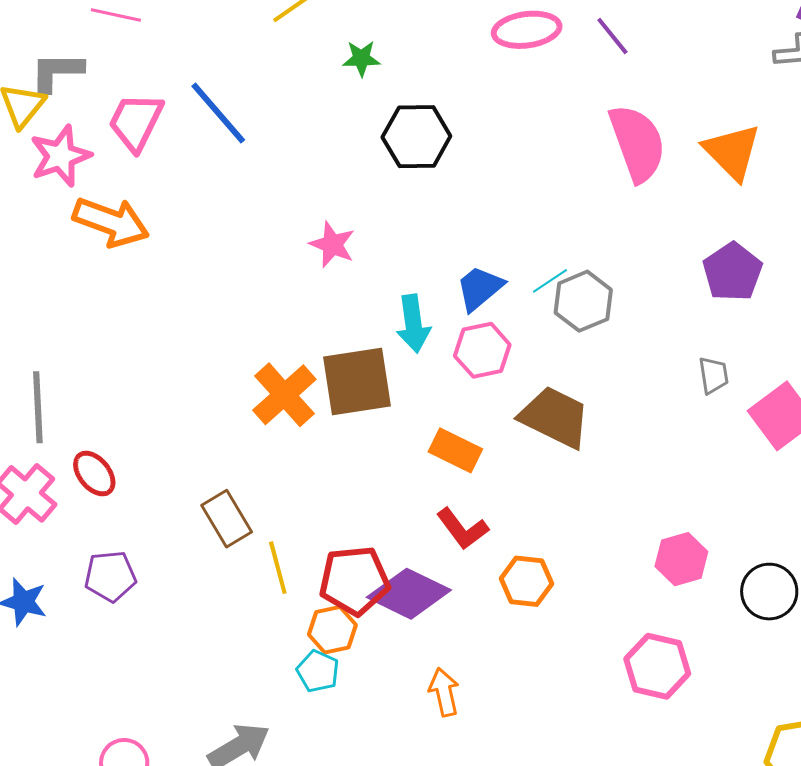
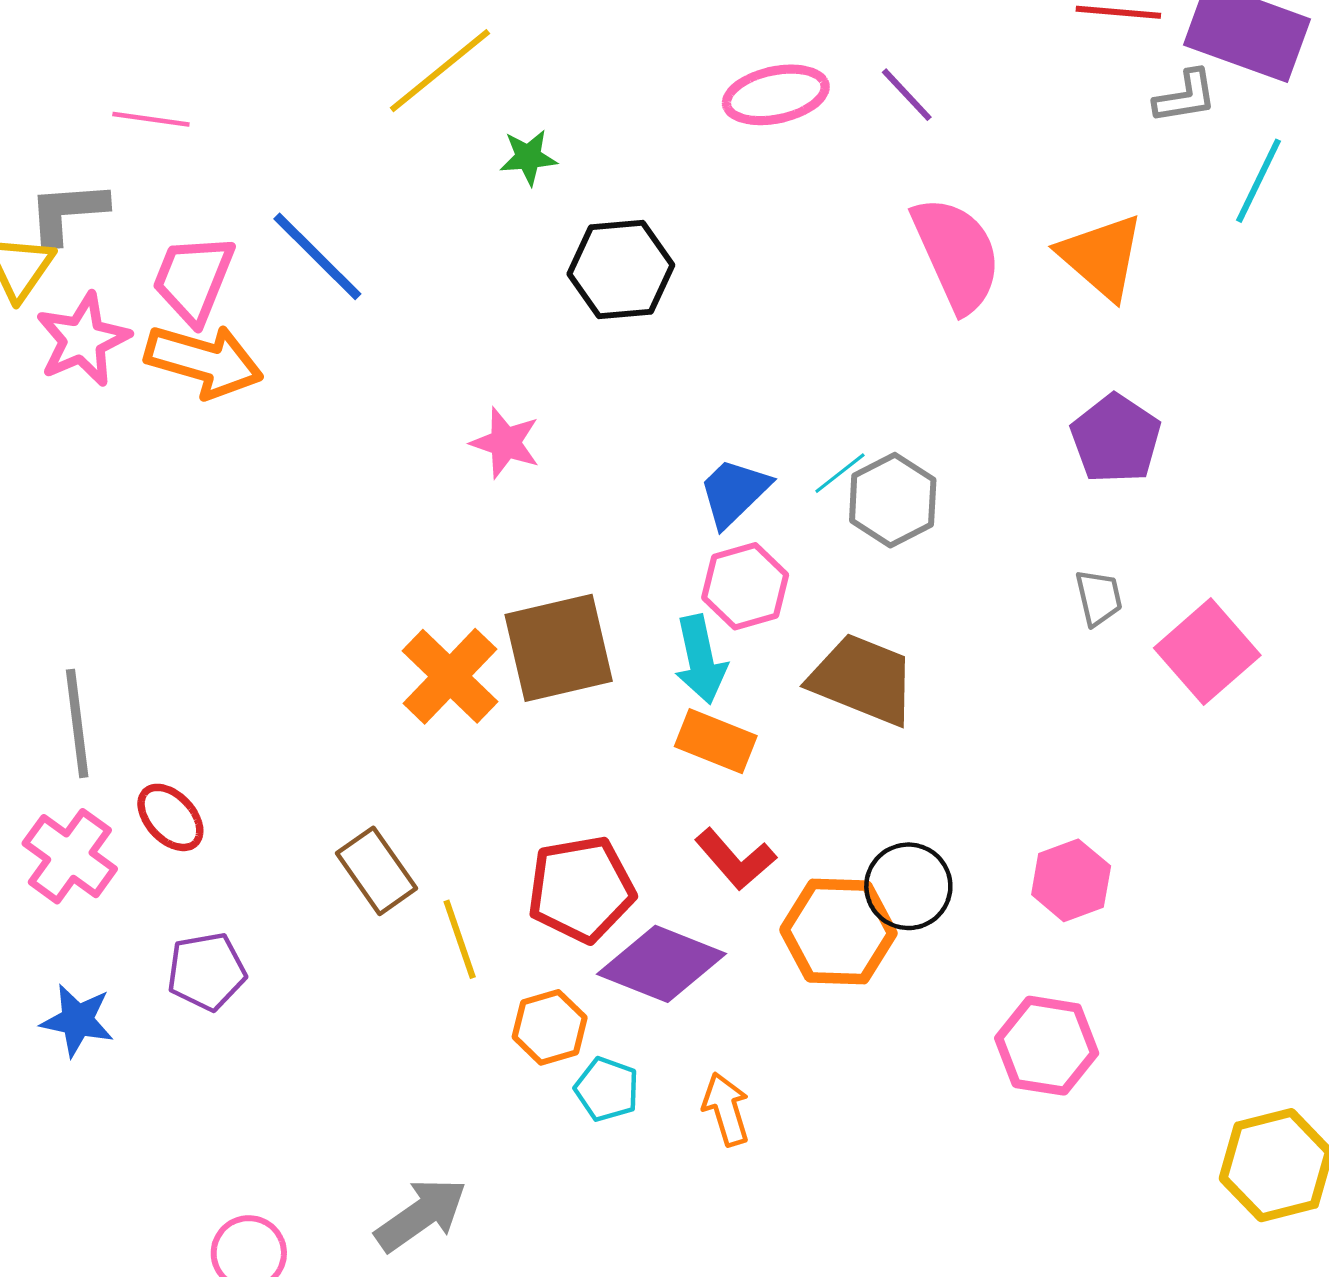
orange arrow: (111, 222) -> (204, 361), moved
cyan arrow: (413, 324) -> (701, 659), moved
red pentagon: (354, 581) -> (581, 889), moved
orange hexagon: (526, 581) -> (838, 931), size x1.4
black circle: (769, 592) -> (908, 886), moved
cyan pentagon: (318, 671) -> (607, 1089), moved

